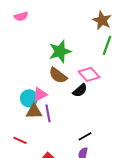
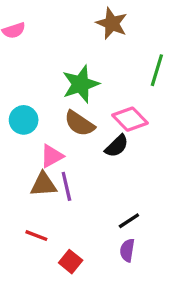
brown star: (102, 20) -> (112, 23), moved
cyan circle: (29, 98) -> (24, 120), moved
red line: (20, 140) -> (36, 236), moved

